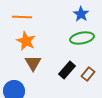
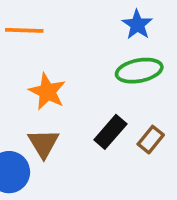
orange star: (26, 41) -> (47, 92), moved
brown triangle: (33, 63) -> (43, 143), moved

